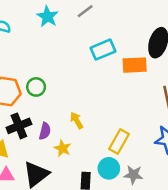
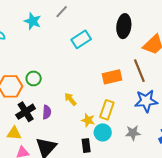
orange rectangle: (135, 65) -> (112, 77), moved
yellow star: (63, 148) -> (88, 120), moved
gray star: (133, 175) -> (133, 133), moved

